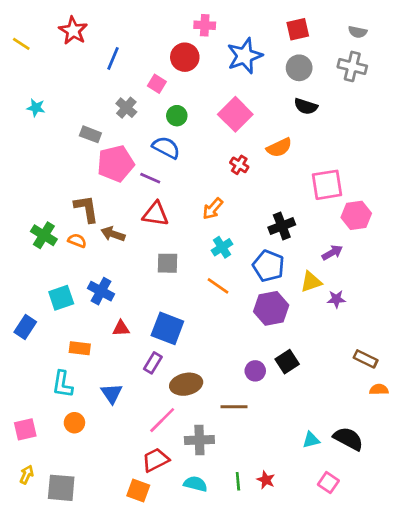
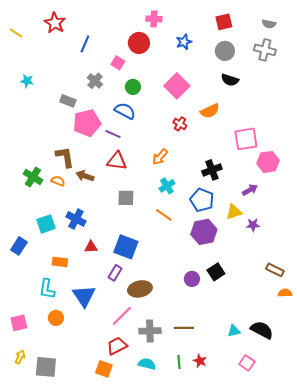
blue star: (245, 56) -> (184, 42), size x0.6
blue triangle: (112, 393) -> (84, 296), size x1.4
brown line: (234, 407) -> (184, 328), moved

